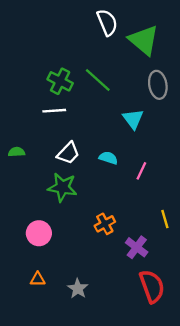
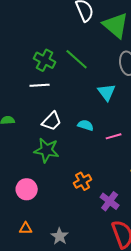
pink line: (141, 171) -> (114, 136), turned 49

